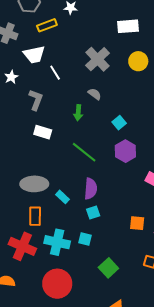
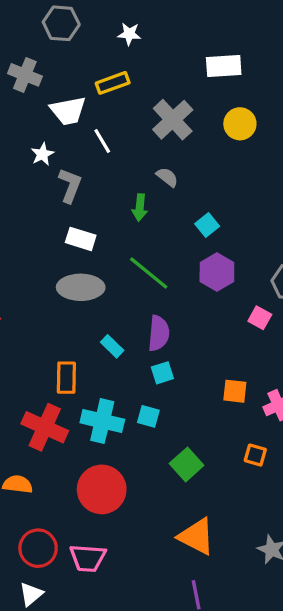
yellow rectangle: (47, 25) -> (113, 83), moved
white star: (11, 77) -> (42, 154), moved
gray ellipse: (34, 184) -> (81, 287), moved

